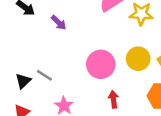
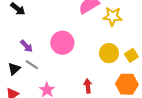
purple arrow: (59, 23) -> (26, 46), moved
pink circle: (101, 64) -> (62, 43), moved

